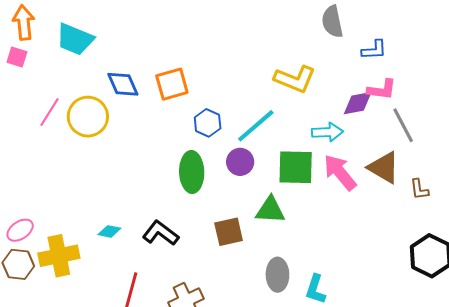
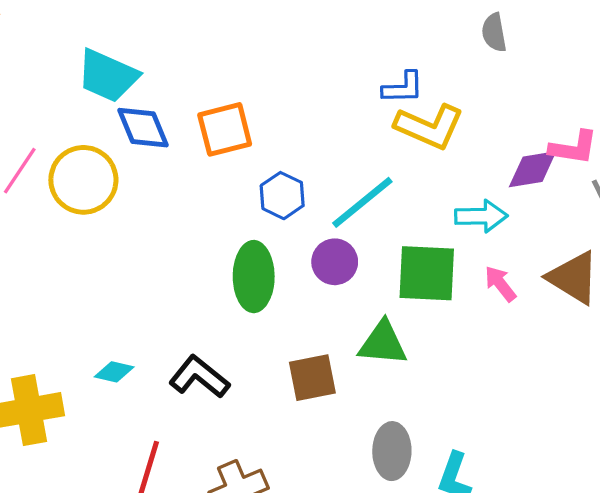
gray semicircle: (332, 22) -> (494, 33), size x0.7
cyan trapezoid: (75, 39) -> (108, 76), moved
blue L-shape: (374, 50) -> (403, 88), moved
pink arrow: (340, 172) -> (500, 284), size x0.6

